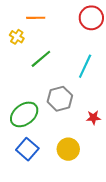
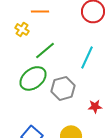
green ellipse: (24, 114) -> (33, 78), moved

